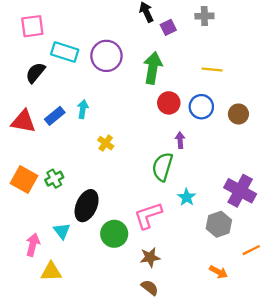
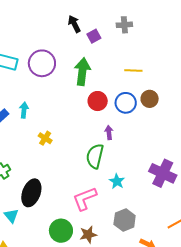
brown circle: (238, 114) -> (150, 99), moved
gray hexagon: (219, 224) -> (125, 220), moved
green circle: (114, 234) -> (61, 231), moved

